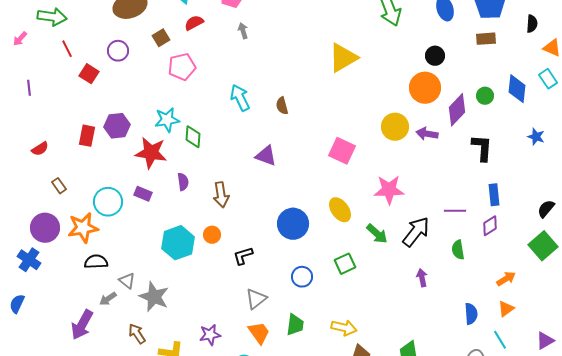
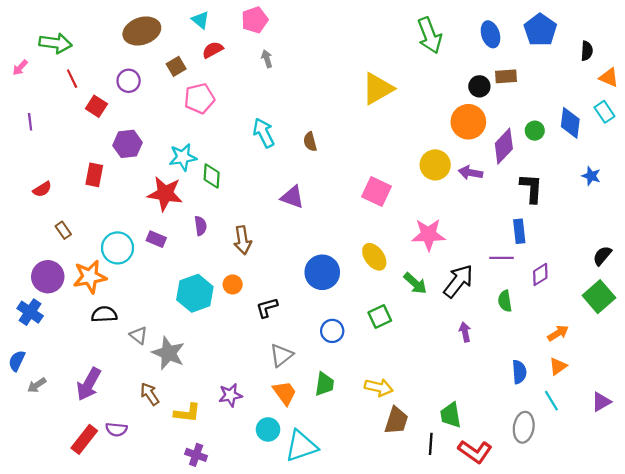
brown rectangle: (486, 39) -> (506, 76), moved
purple hexagon: (117, 126) -> (127, 144), moved
blue rectangle: (494, 195) -> (519, 231), moved
gray arrow: (108, 299) -> (37, 385), moved

